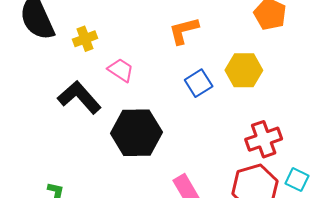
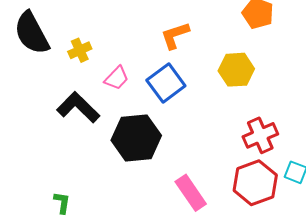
pink trapezoid: (121, 70) -> (117, 78), turned 104
blue square: (199, 83) -> (166, 83), moved, size x1.4

